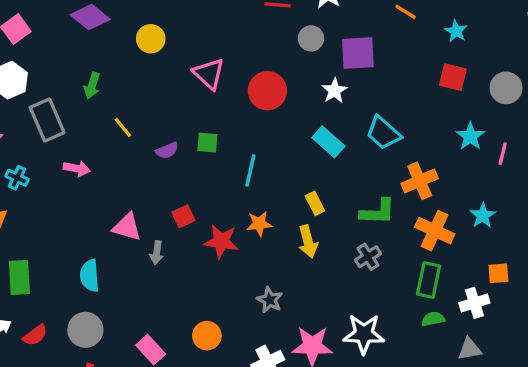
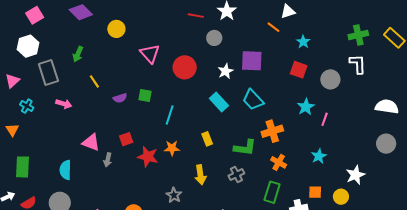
purple square: (358, 53) -> (252, 61), moved
cyan star: (483, 216) -> (319, 156), moved
orange cross: (435, 231) -> (279, 162), size x0.7
yellow arrow: (308, 242) -> (200, 175), moved

